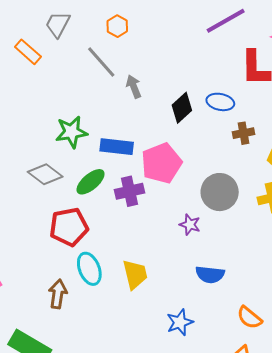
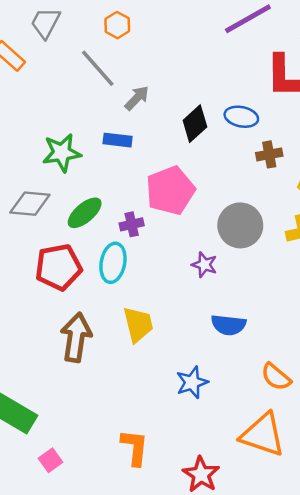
gray arrow: (134, 87) -> (137, 98), turned 65
blue rectangle: (117, 147) -> (118, 140), moved, size x0.7
gray diamond: (45, 174) -> (30, 204), turned -32
purple cross: (129, 191) -> (132, 224), size x0.7
cyan ellipse: (89, 269) -> (113, 263), moved, turned 32
brown arrow: (58, 294) -> (76, 337), moved, size x1.4

